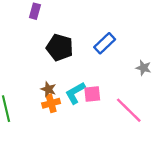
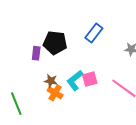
purple rectangle: (35, 11) -> (36, 53), moved
orange cross: (51, 103) -> (55, 93), turned -35

